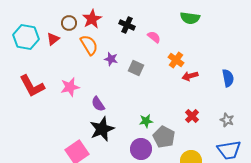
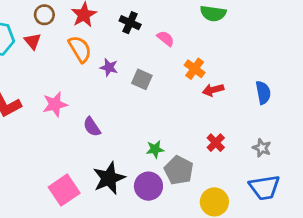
brown circle: (69, 23) -> (44, 15), moved
red triangle: (53, 39) -> (32, 41), turned -32
black star: (102, 129) -> (109, 178), moved

